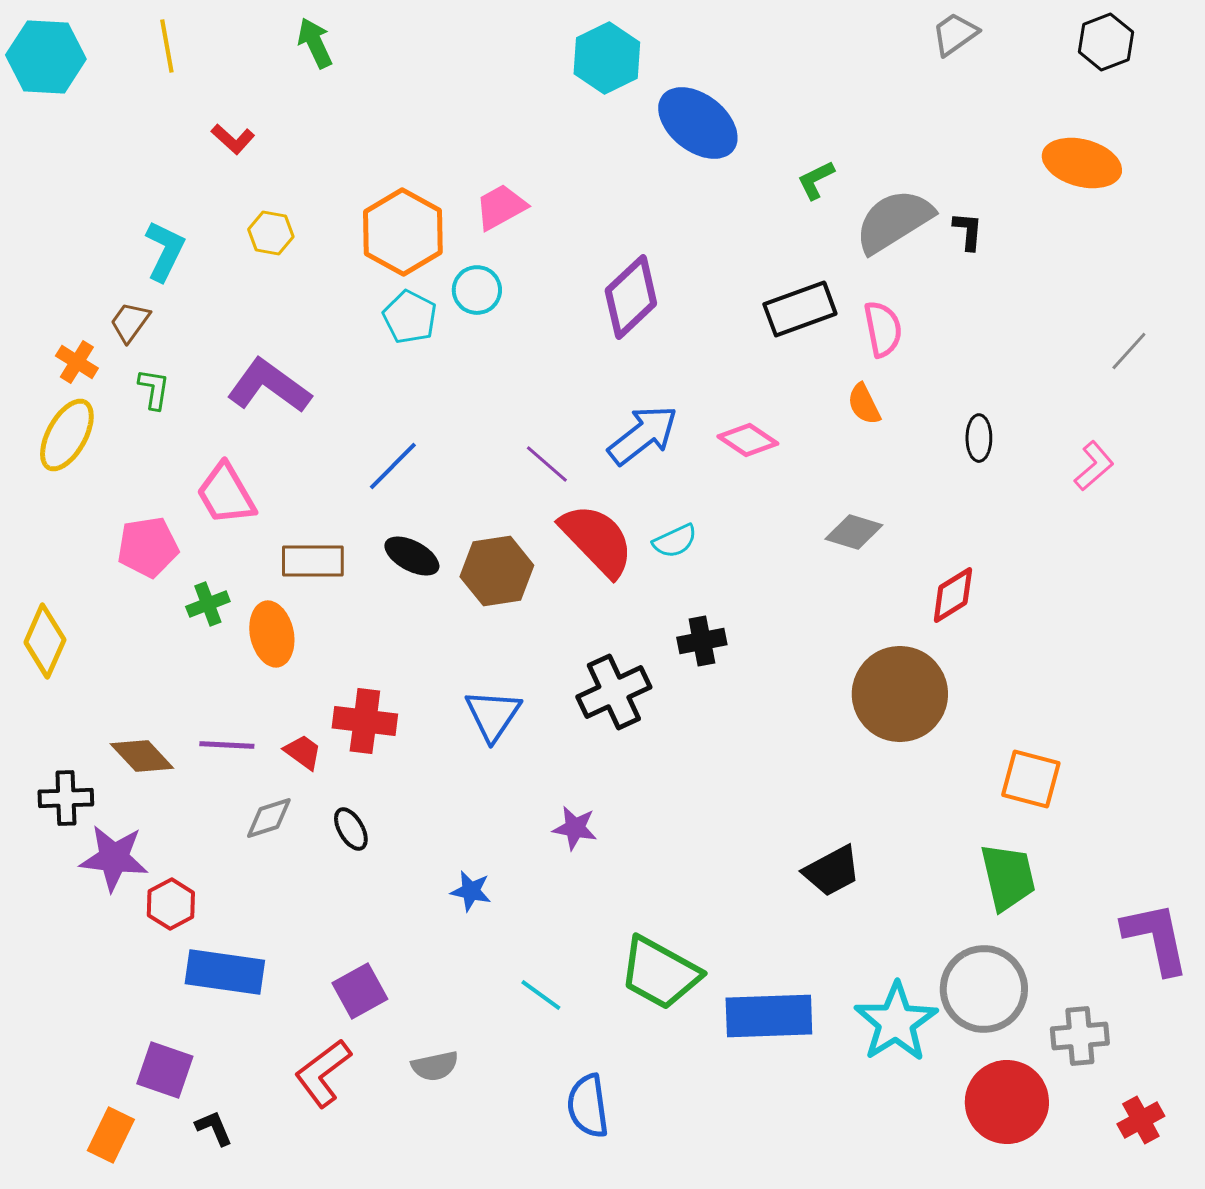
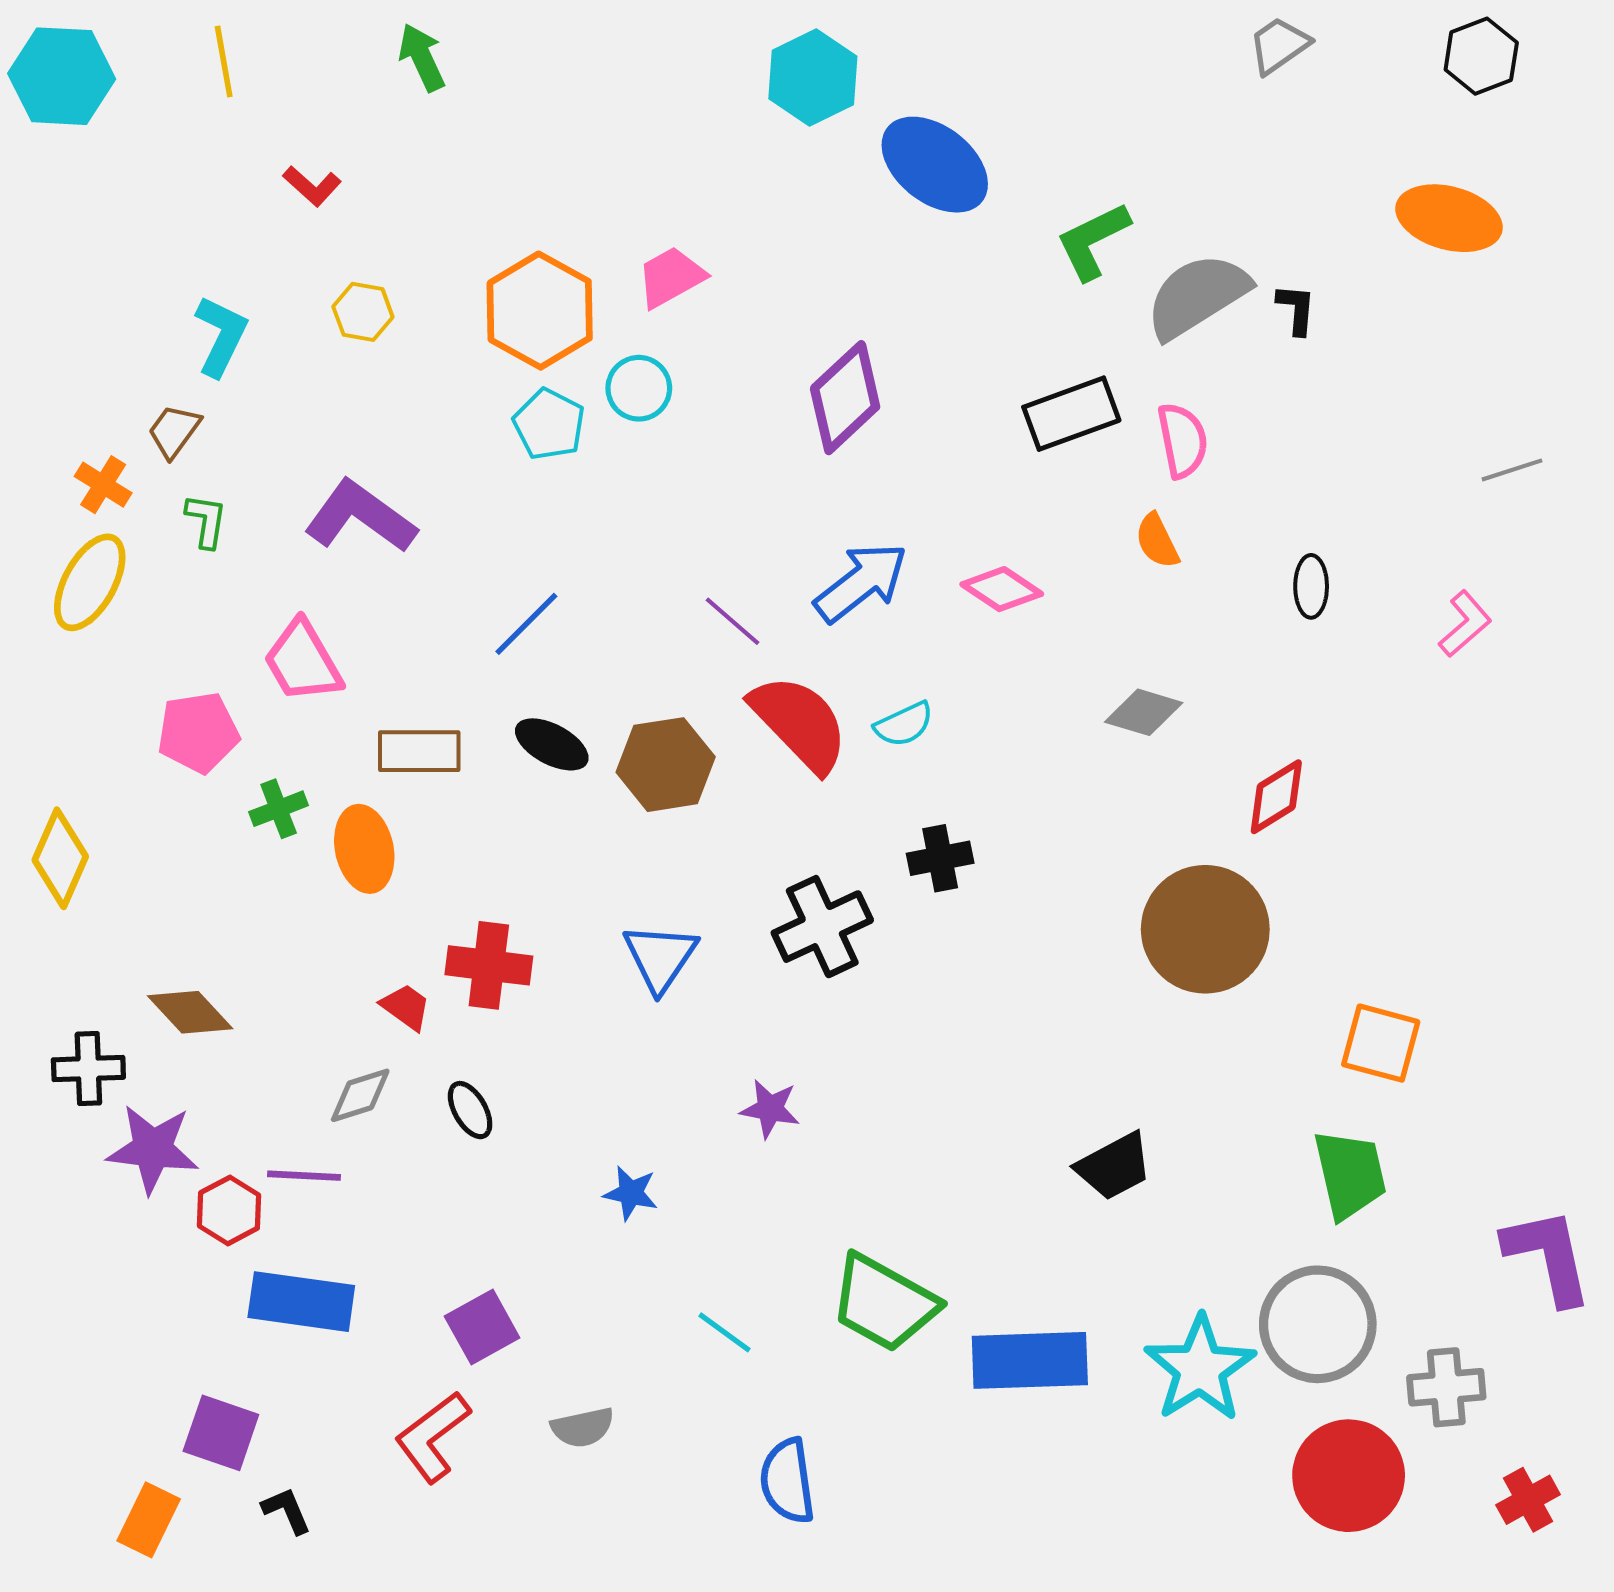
green L-shape: (816, 180) -> (1093, 241), size x1.5
gray line: (1129, 351) -> (1512, 470), turned 30
purple line: (227, 745) -> (304, 1176), moved

